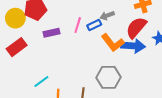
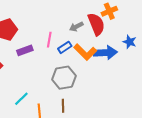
blue rectangle: (94, 25) -> (65, 47), moved
red semicircle: (136, 28) -> (96, 24), moved, turned 125
gray hexagon: (109, 77) -> (64, 78), moved

